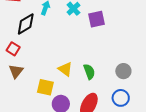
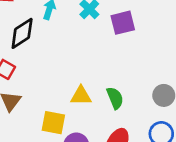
yellow triangle: (65, 69) -> (81, 96), turned -35

